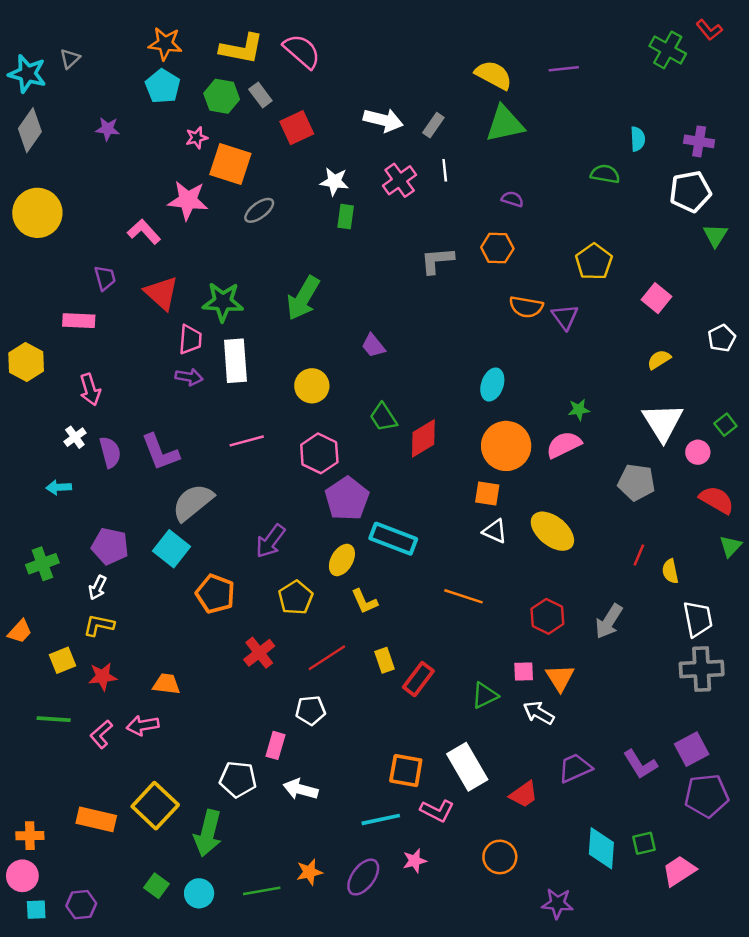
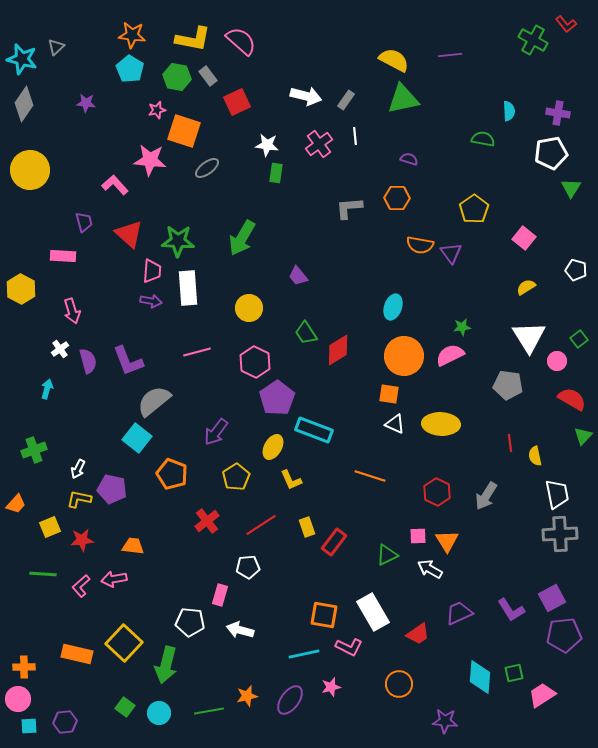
white pentagon: (722, 338) -> (576, 270), turned -30
cyan arrow: (59, 487) -> (47, 389), turned 108
yellow ellipse: (552, 531) -> (441, 424), turned -36
purple pentagon: (110, 546) -> (112, 489), moved
red line: (639, 555) -> (510, 443), turned -30

